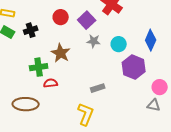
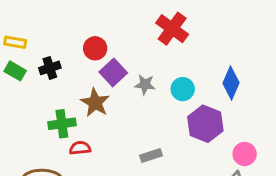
purple square: (87, 20) -> (113, 72), moved

